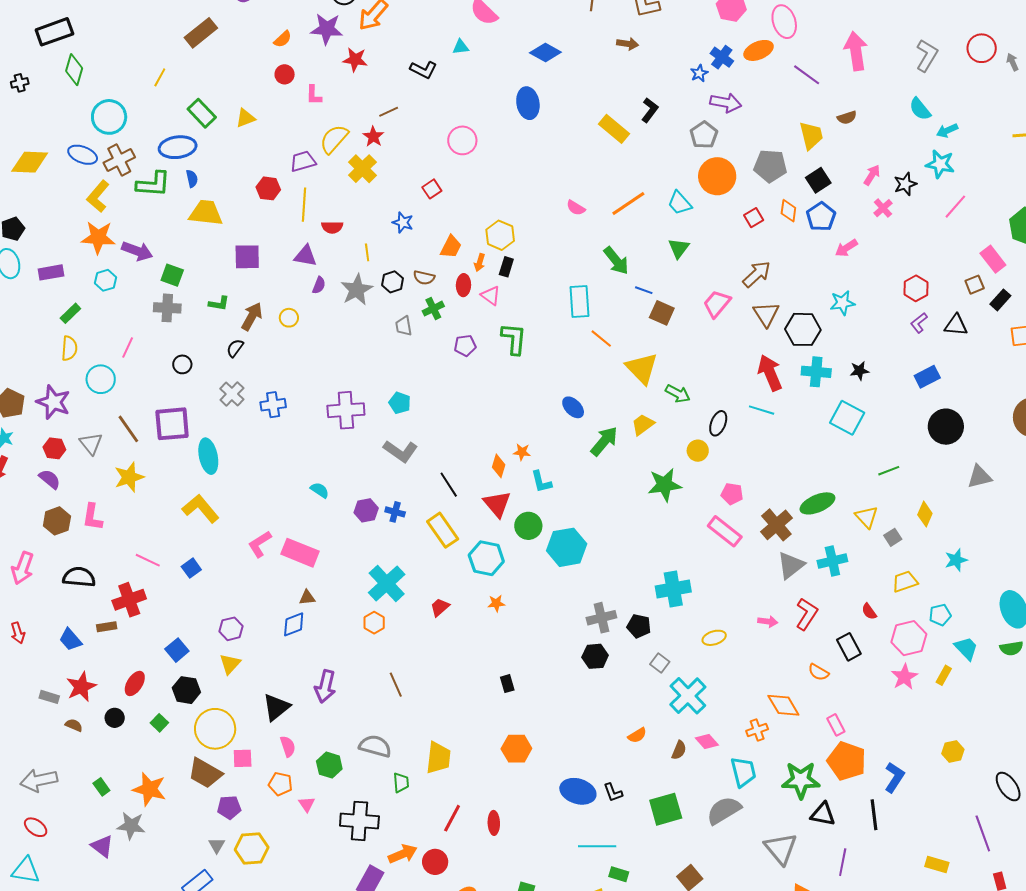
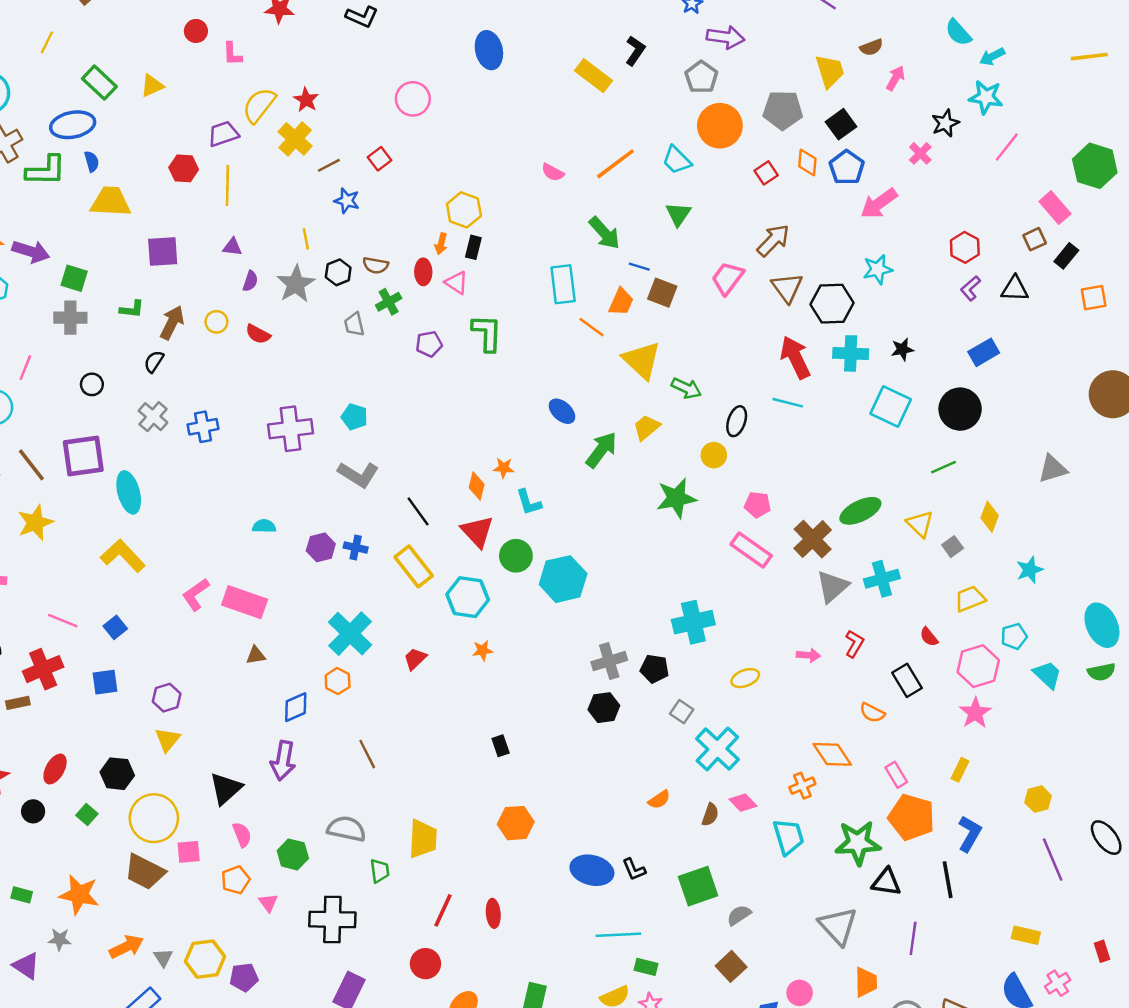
brown line: (389, 112) -> (329, 165), moved
pink arrow: (872, 175) -> (895, 78), moved
red semicircle: (332, 227) -> (258, 334), moved, turned 30
orange trapezoid: (451, 247) -> (621, 302), moved
pink arrow: (846, 248) -> (879, 203), size x1.4
purple triangle: (305, 256) -> (232, 247), size x0.7
black circle: (946, 427) -> (960, 409), moved
cyan semicircle: (320, 490) -> (264, 526), turned -30
red L-shape: (807, 614) -> (854, 644), size x0.7
blue diamond: (294, 624) -> (296, 707), moved
blue square: (177, 650) -> (105, 682), moved, turned 35
yellow rectangle: (944, 675) -> (960, 770), moved
orange pentagon: (280, 784) -> (236, 880), turned -30
green rectangle: (101, 787) -> (22, 895), turned -36
purple pentagon: (229, 807) -> (244, 977), moved
gray semicircle: (724, 810) -> (739, 915), moved, size x0.6
gray star: (131, 826) -> (60, 939), size x0.7
purple line: (983, 833) -> (1053, 860), moved
orange arrow: (403, 854) -> (126, 947), moved

